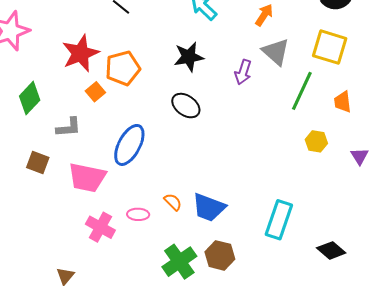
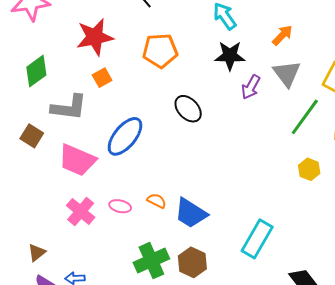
black star: (189, 57) -> (230, 56), moved
orange pentagon: (123, 68) -> (160, 51), moved
gray L-shape: (69, 127) -> (69, 107), size x1.4
orange semicircle: (173, 202) -> (157, 201), turned -30

